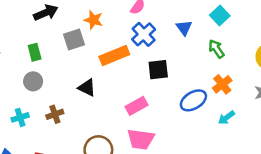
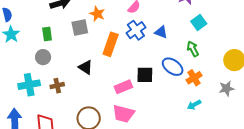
blue triangle: (184, 28) -> (161, 32), moved, turned -40
orange rectangle: (114, 55) -> (111, 44), turned -55
black square: (158, 70) -> (145, 75), moved
blue ellipse: (193, 100) -> (173, 67), moved, turned 60
cyan cross: (20, 117) -> (29, 85), size x1.5

